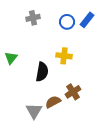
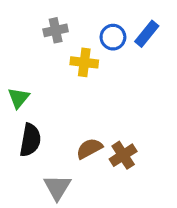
yellow cross: (64, 56) -> (84, 62), moved
black semicircle: (42, 72) -> (30, 140), moved
brown semicircle: (53, 102) -> (89, 148), moved

